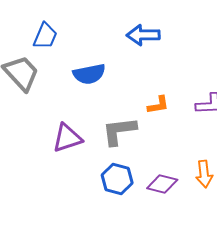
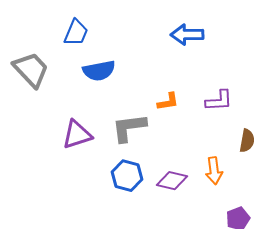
blue arrow: (143, 35) -> (187, 35), moved
blue trapezoid: (45, 36) -> (76, 33), moved

